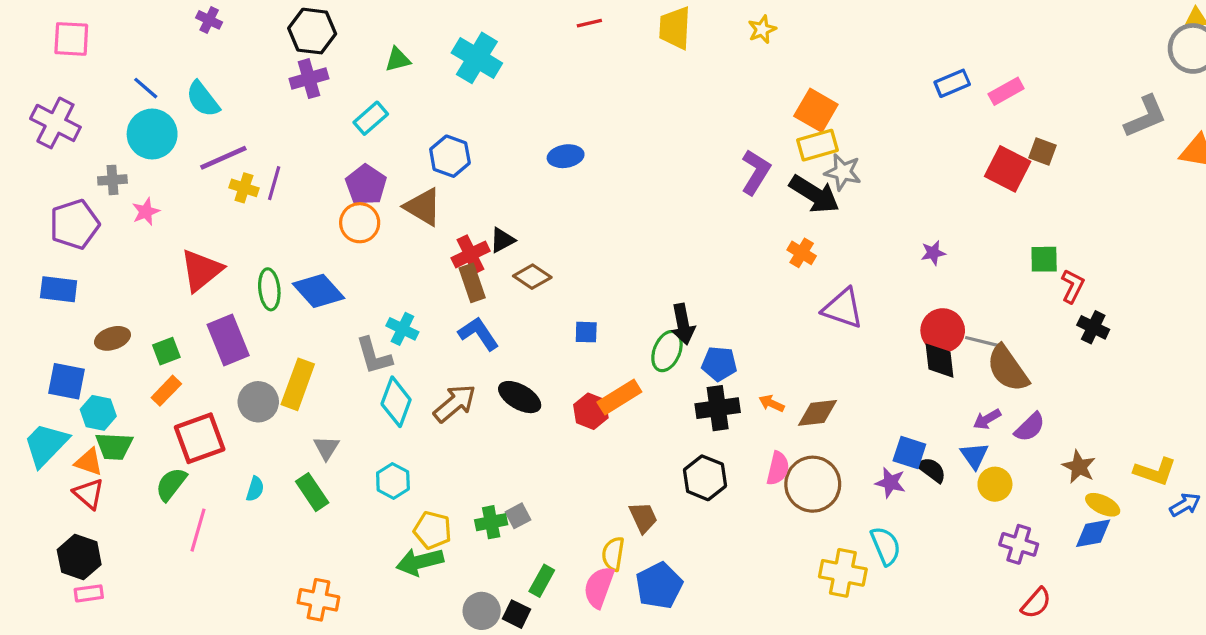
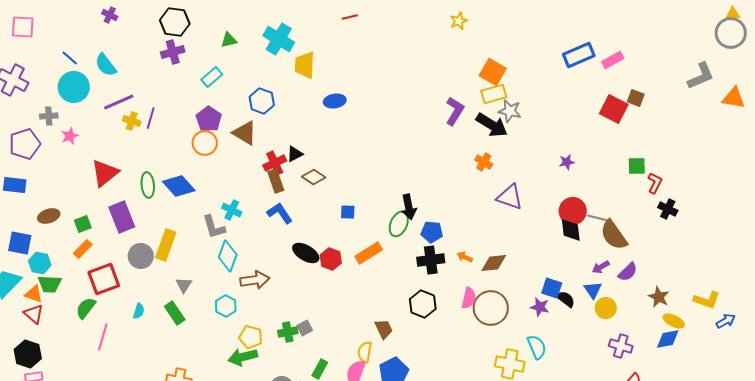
yellow trapezoid: (675, 28) -> (305, 65), moved
blue rectangle: (952, 83) -> (579, 55), size x1.4
brown arrow: (455, 403) -> (255, 280), moved, turned 32
red hexagon: (591, 411) -> (331, 259), moved

